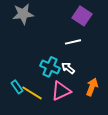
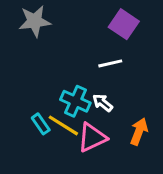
cyan rectangle: (17, 87) -> (41, 124), moved
yellow line: (32, 93) -> (63, 125), moved

